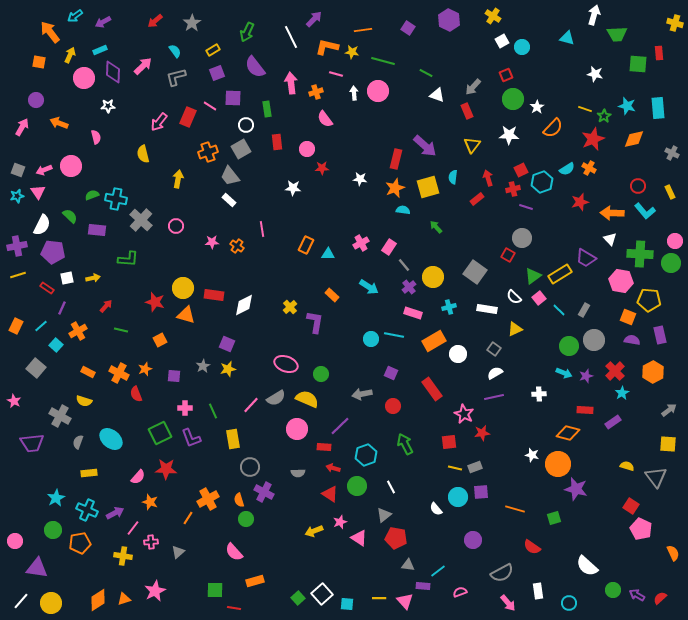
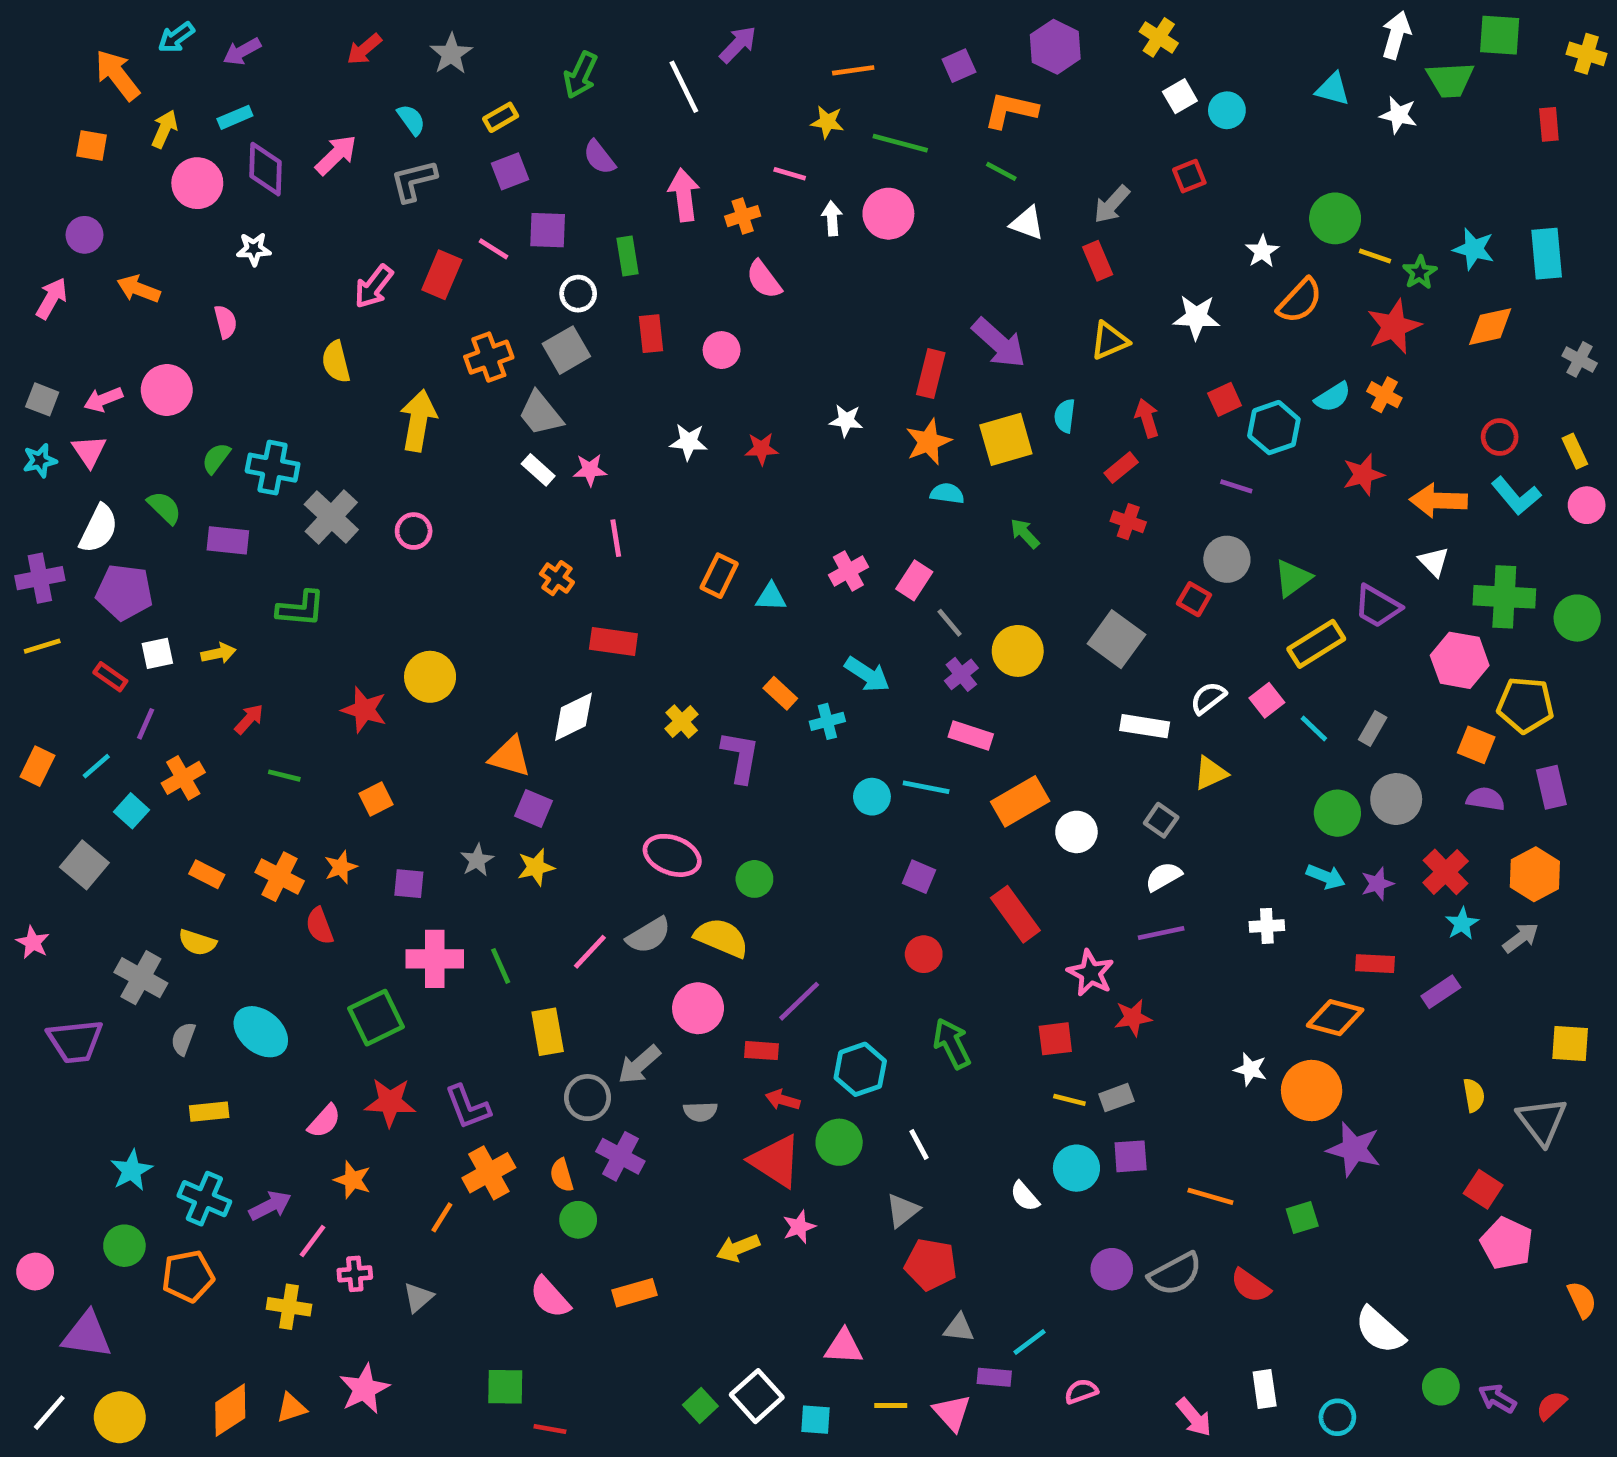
purple square: (408, 28) -> (959, 66), turned 32
orange L-shape: (327, 47) -> (1011, 110), moved
green square: (638, 64) -> (1500, 35), moved
purple semicircle: (255, 67) -> (599, 157), size x0.7
white star: (595, 74) -> (1399, 115), moved
green circle: (513, 99) -> (1335, 218), moved
yellow triangle: (472, 145) -> (1109, 341), turned 30
red star: (322, 168) -> (761, 449), moved
yellow arrow: (178, 179) -> (418, 421), size x1.4
red cross: (513, 189) -> (1128, 522), moved, turned 32
green semicircle: (92, 195) -> (216, 458), turned -32
pink circle: (675, 241) -> (1587, 505), moved
pink star: (212, 242) -> (590, 470), moved
green triangle: (533, 276) -> (1293, 578), moved
red rectangle: (214, 295) -> (613, 642), moved
white semicircle: (514, 297) -> (1208, 698), turned 98
cyan cross: (449, 307) -> (827, 721), moved
orange triangle: (186, 315) -> (510, 757), moved
gray arrow: (362, 394) -> (639, 1065), moved, turned -30
pink cross: (185, 408) -> (435, 959), size x1.6
gray arrow: (669, 410) -> (1521, 938), moved
purple L-shape: (191, 438) -> (468, 1107), moved
yellow semicircle: (627, 466) -> (1474, 1095), turned 64
red triangle: (330, 494) -> (776, 1161), size x1.4
pink triangle: (359, 538) -> (844, 1347), moved, turned -30
gray semicircle: (502, 573) -> (1175, 1274), moved
orange rectangle: (255, 581) -> (635, 1293), moved

